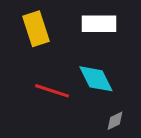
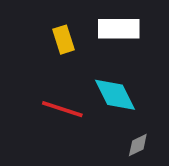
yellow rectangle: (36, 29) -> (64, 40), moved, size x0.7

